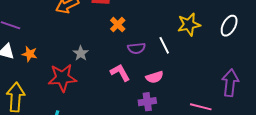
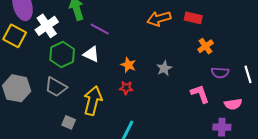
orange star: (30, 54) -> (128, 65), moved
red star: (62, 78) -> (126, 88), moved, size x0.5

